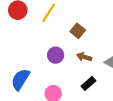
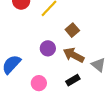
brown arrow: (84, 57) -> (74, 55), size x1.5

